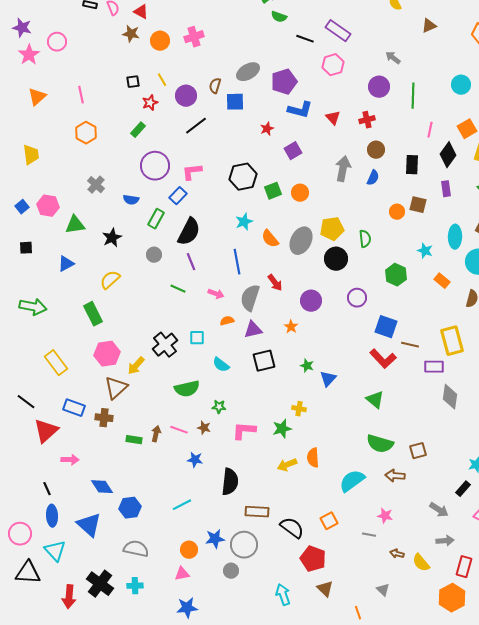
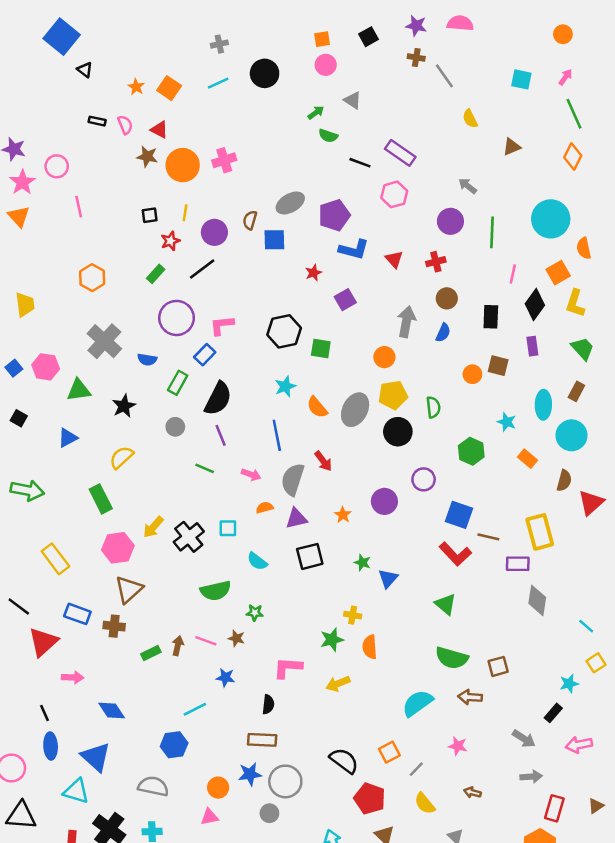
orange circle: (160, 41) -> (183, 165), size x1.4
yellow line: (162, 80) -> (185, 213), turned 40
cyan circle: (461, 85) -> (551, 219), size x1.6
pink line: (81, 95) -> (79, 207), moved
orange triangle: (37, 97) -> (19, 216), moved, turned -30
black line: (196, 126) -> (202, 269), moved
gray cross: (96, 185) -> (104, 341), size x1.6
green square: (273, 191) -> (321, 349), turned 30
orange circle: (300, 193) -> (384, 357), moved
black square: (26, 248) -> (19, 418), turned 32
purple circle: (311, 301) -> (384, 501), moved
yellow arrow: (136, 366) -> (153, 527), moved
pink L-shape: (244, 431) -> (288, 668), moved
green rectangle: (134, 440) -> (151, 653), turned -35
orange semicircle: (313, 458) -> (370, 647), moved
black semicircle: (230, 482) -> (268, 704), size x0.6
cyan line: (182, 505) -> (195, 709), moved
blue hexagon: (130, 508) -> (174, 745), moved
brown rectangle: (257, 512) -> (262, 740), moved
gray line: (369, 535) -> (416, 769), moved, turned -56
cyan triangle: (55, 551) -> (76, 791), moved, turned -30
yellow semicircle: (421, 563) -> (425, 803), moved

